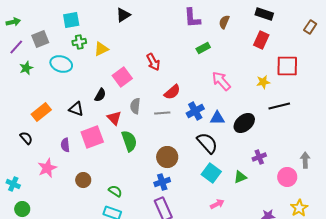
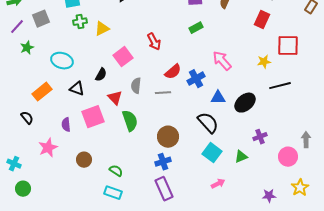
green rectangle: (203, 48) -> (196, 28), moved
cyan ellipse: (61, 64) -> (62, 61), moved
blue cross: (195, 111) -> (196, 79), moved

